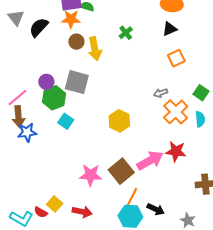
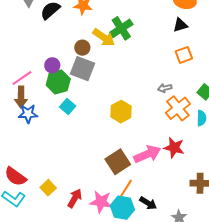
green cross: (126, 33) -> (121, 28), moved, size x1.6
brown circle: (76, 42) -> (82, 48), moved
yellow arrow: (95, 49) -> (104, 37), turned -50
pink star: (91, 175) -> (101, 202), moved
red semicircle: (41, 212) -> (15, 177), moved, size x1.6
red arrow: (82, 212) -> (75, 198), turned -78

